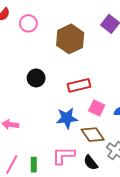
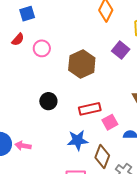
pink square: (97, 108) -> (110, 122), moved, turned 35
brown diamond: (93, 135) -> (102, 156), turned 55

